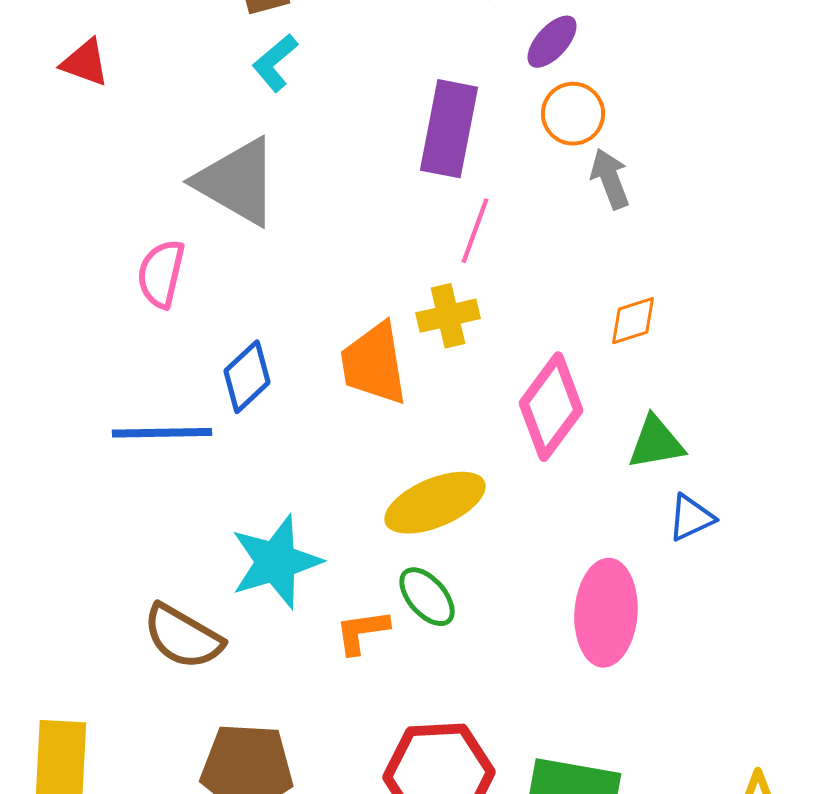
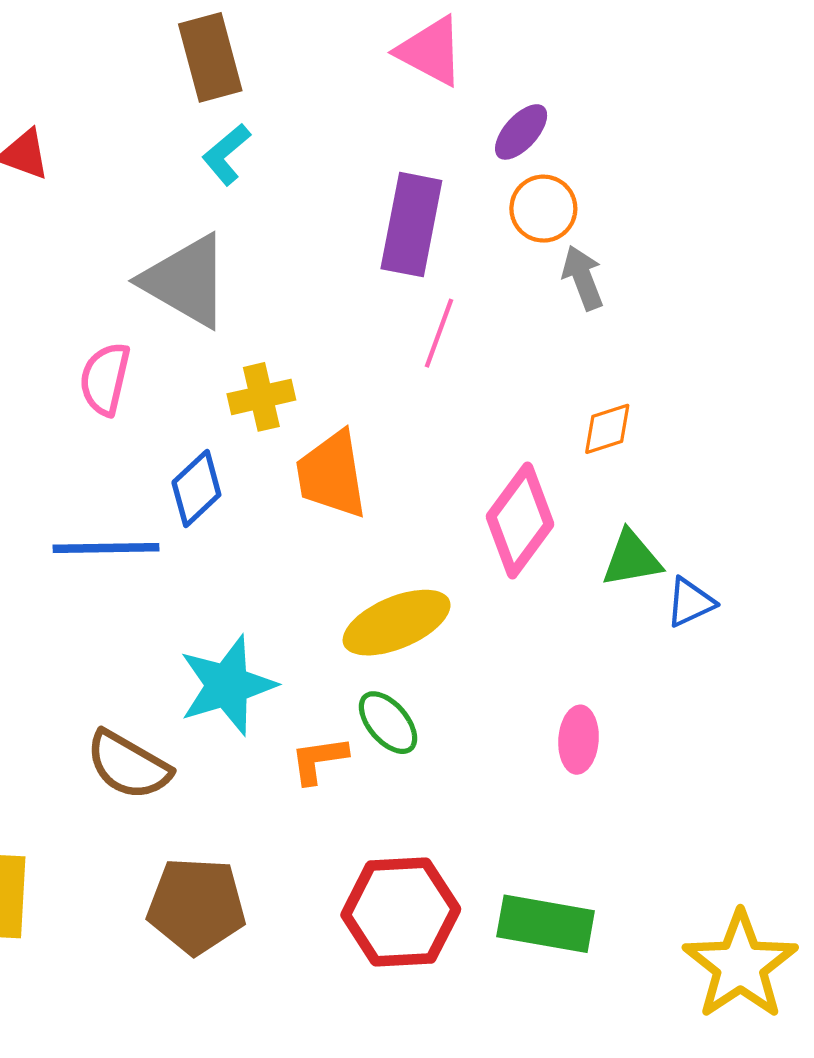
yellow cross: (448, 316) -> (261, 397), moved
blue triangle: (691, 518) -> (690, 602), moved
pink ellipse: (606, 613) -> (579, 740), size x0.6

